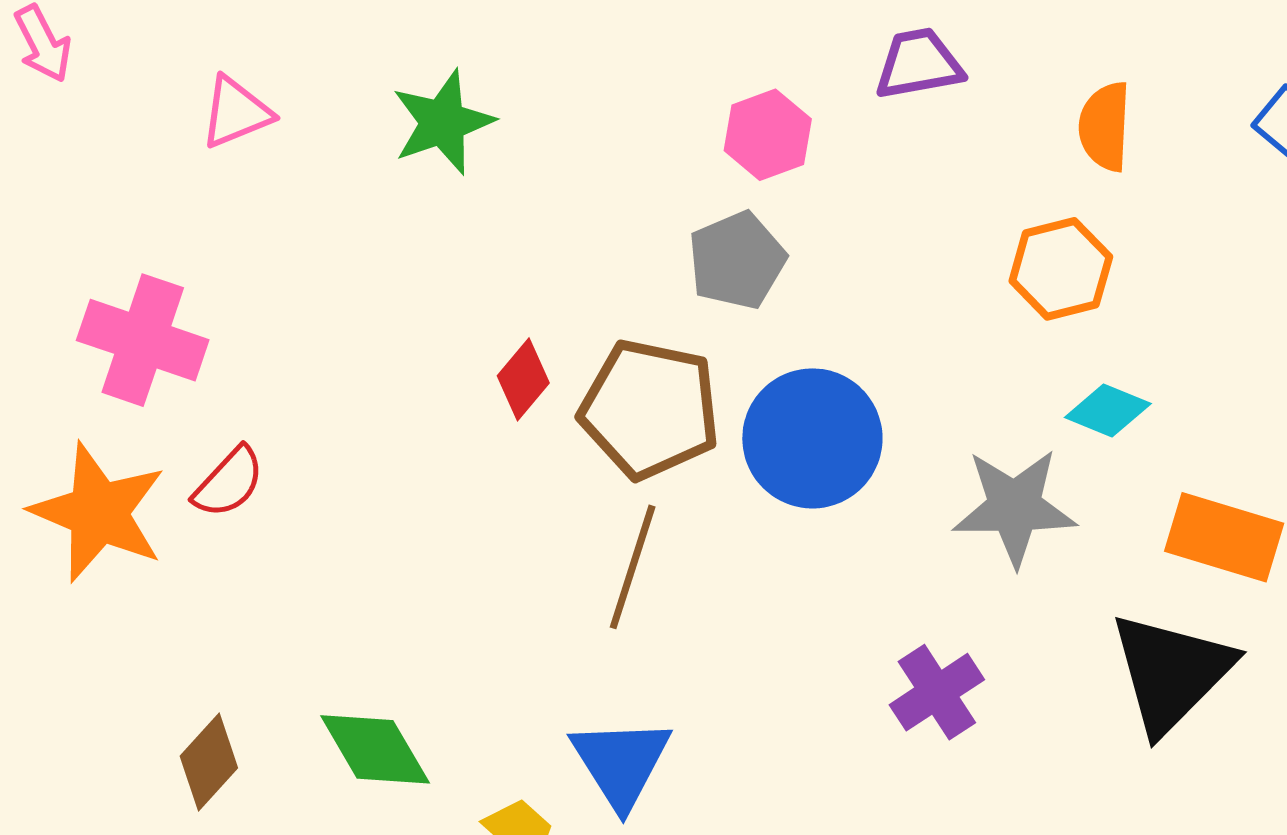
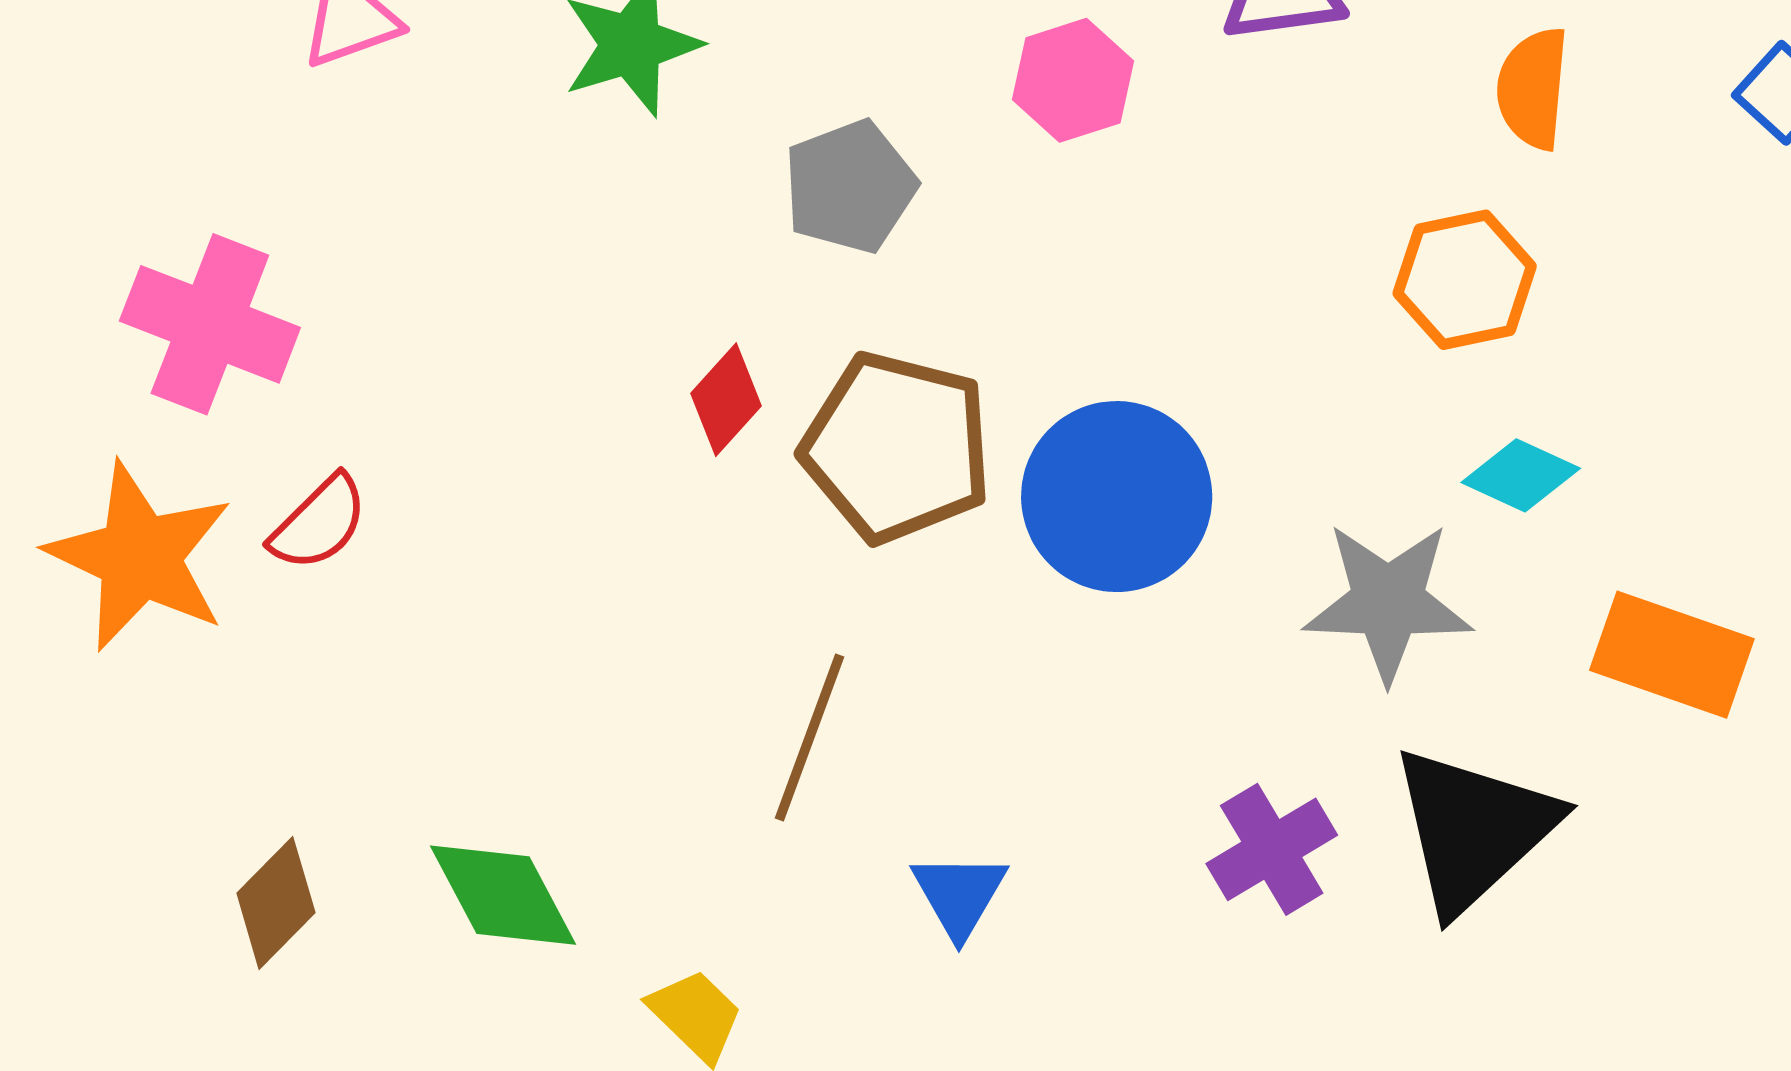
gray pentagon: (737, 260) -> (850, 187), moved
brown line: (633, 567) -> (810, 737), moved
black triangle: (1171, 672) -> (1474, 829), moved
blue triangle: (621, 763) -> (959, 895), moved, size x0.7

